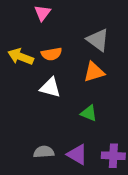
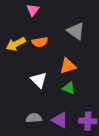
yellow arrow: (21, 57) -> (16, 44), turned -48
orange triangle: (94, 72) -> (68, 66), moved
white triangle: (50, 88) -> (39, 80), moved, turned 30

